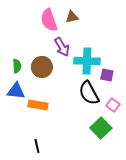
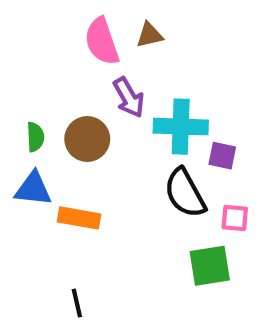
pink square: (113, 105) -> (235, 218), turned -32
green square: (101, 128) -> (210, 266), turned 35

